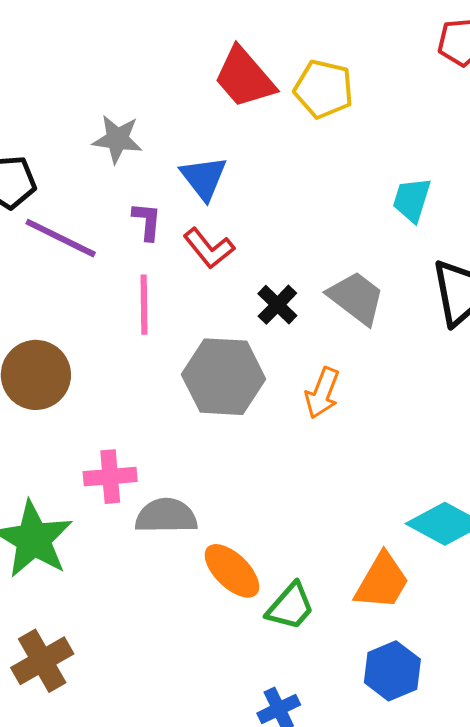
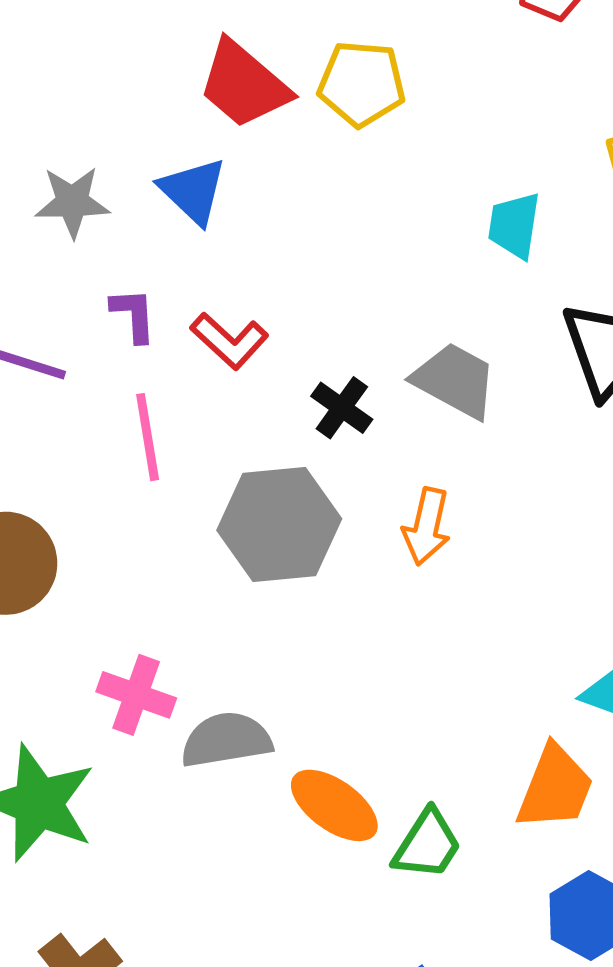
blue triangle: (204, 178) -> (193, 191), moved
pink cross: (110, 477) -> (136, 695), turned 33

